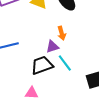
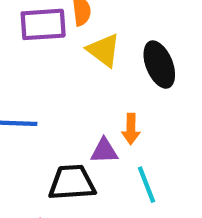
cyan line: (65, 63) -> (146, 185), moved

